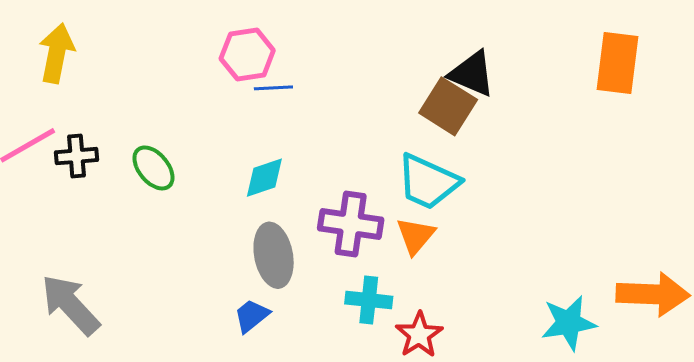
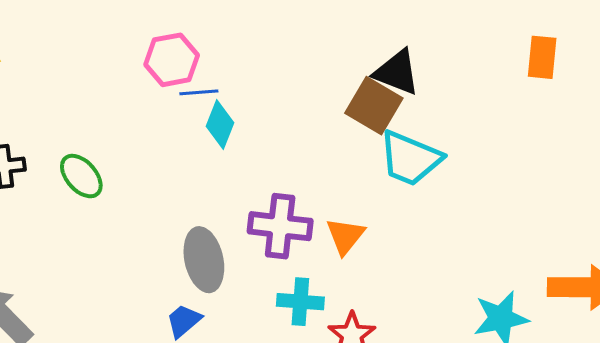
orange rectangle: (618, 63) -> (542, 57), size x0.7
cyan diamond: (264, 178) -> (220, 124), moved, turned -48
cyan trapezoid: (428, 182) -> (410, 158), moved

